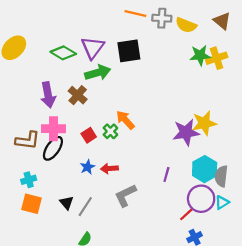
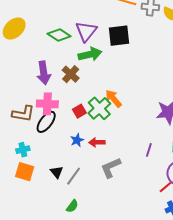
green cross: (110, 131) -> (99, 108), size x1.6

